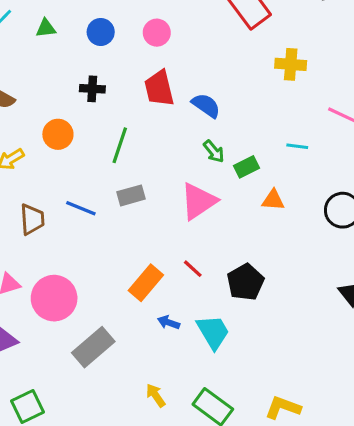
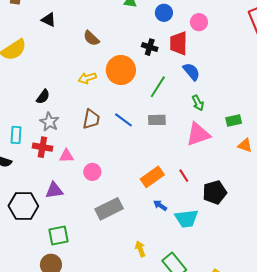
red trapezoid: (159, 88) -> (179, 43), moved
blue semicircle: (206, 105) -> (191, 72), moved
orange circle: (58, 134) -> (121, 70), size x1.5
green arrow: (214, 151) -> (198, 103), moved
pink circle: (54, 298) -> (92, 172), size x0.6
cyan trapezoid: (213, 332) -> (186, 218), turned 100

